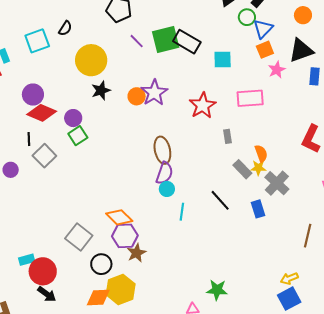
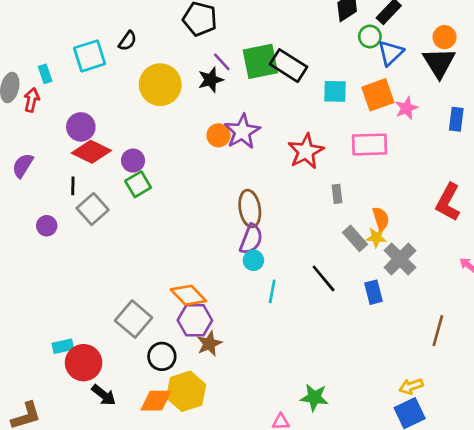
orange square: (265, 50) -> (378, 95), moved, size x1.4
black triangle: (301, 50) -> (439, 63), moved, turned -44
black star: (101, 90) -> (211, 80), moved
black arrow: (47, 294) -> (104, 395), moved

